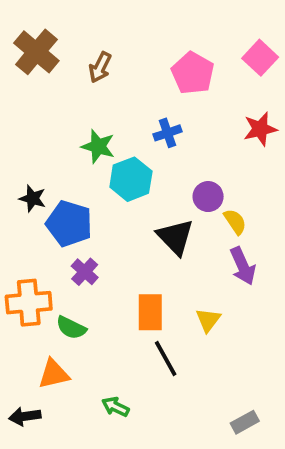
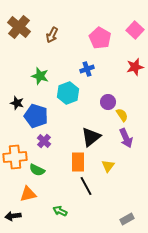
green star: (98, 146) -> (40, 76), moved
black triangle: (175, 237) -> (91, 137), moved, turned 35

